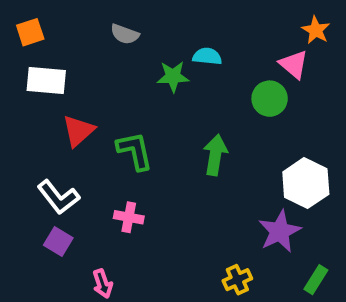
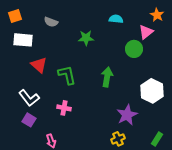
gray semicircle: (125, 34) -> (51, 22), moved
cyan semicircle: (207, 56) -> (116, 19), moved
pink triangle: (294, 64) -> (146, 32), turned 42
red triangle: (78, 131) -> (39, 65), turned -36
purple star: (280, 231) -> (127, 115), moved

